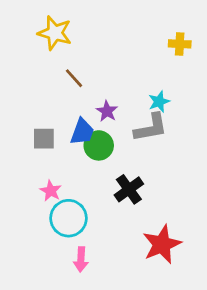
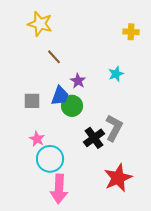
gray L-shape: (151, 128) -> (114, 128), moved, turned -52
pink arrow: (81, 259) -> (59, 189), size x1.6

